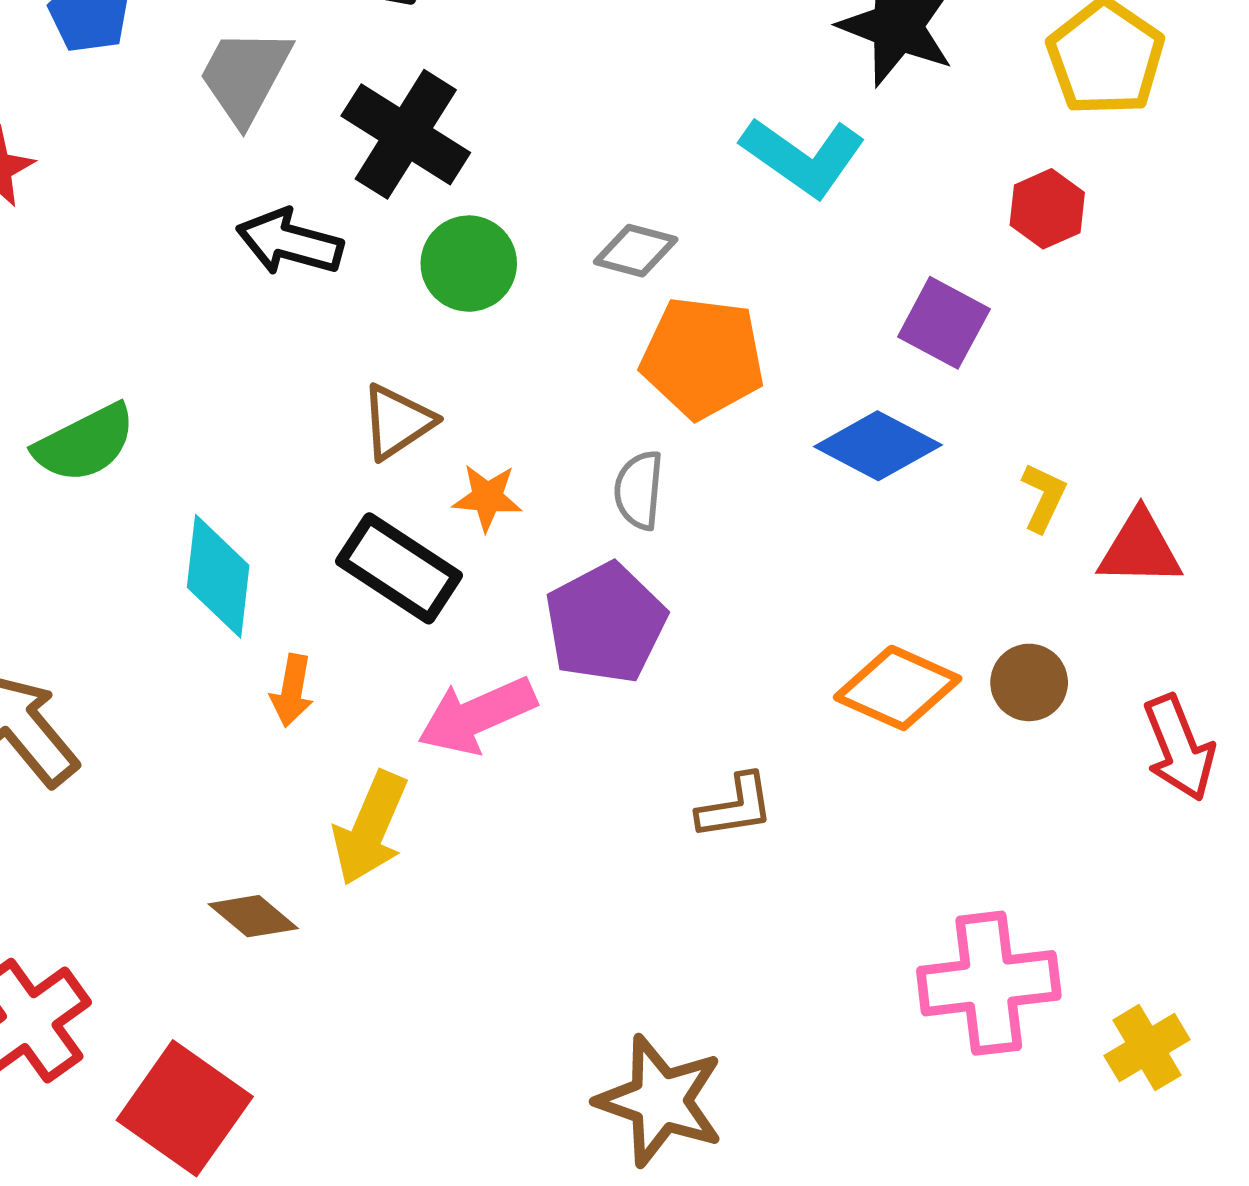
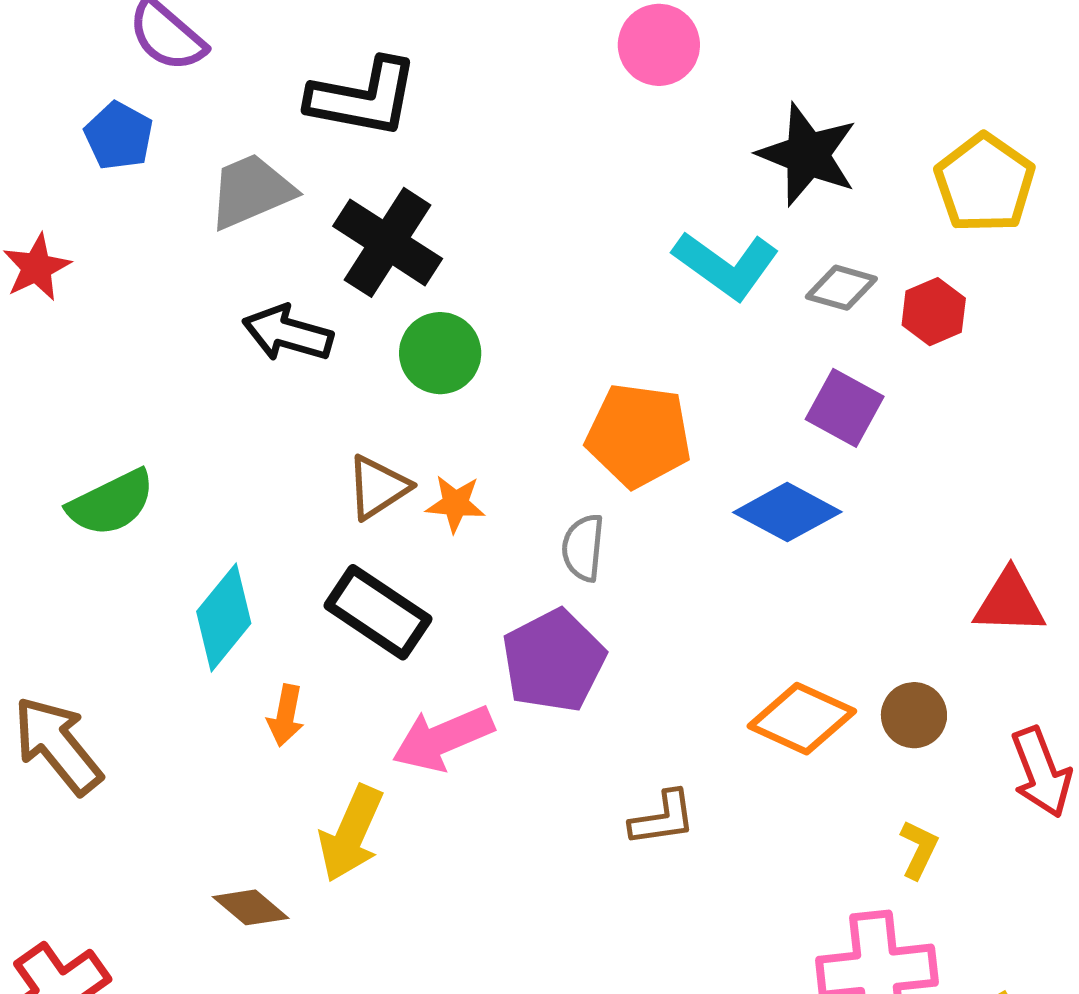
gray trapezoid: (245, 76) -> (251, 191), turned 38
gray diamond: (636, 251) -> (841, 288), moved
orange star: (487, 497) -> (455, 504), moved
yellow L-shape: (1044, 497) -> (919, 849), moved
cyan diamond: (218, 576) -> (224, 617), turned 32

